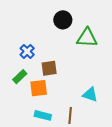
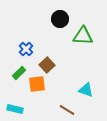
brown square: (49, 68) -> (47, 65), turned -35
cyan rectangle: (43, 115) -> (15, 109), moved
brown line: (70, 115) -> (67, 110), turned -63

